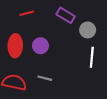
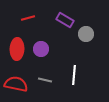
white line: (92, 57) -> (74, 75), moved

